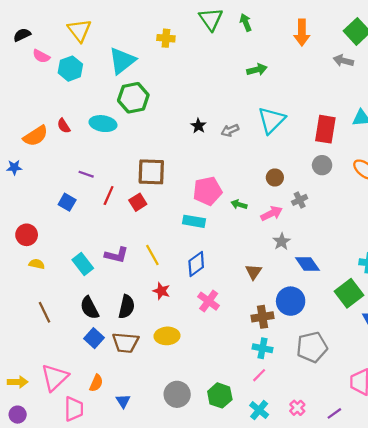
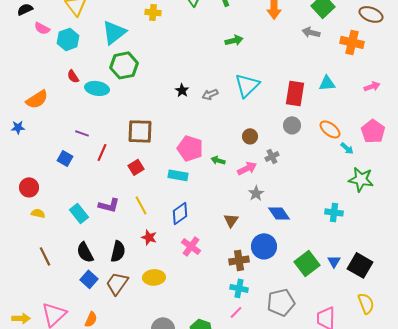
red semicircle: (64, 126) -> (73, 76), moved
pink pentagon: (207, 191) -> (190, 148), turned 30
red square: (138, 202) -> (136, 167), moved
green square: (349, 293) -> (307, 263), moved
brown trapezoid: (125, 343) -> (117, 283), turned 120
gray pentagon: (312, 347) -> (281, 302), moved

